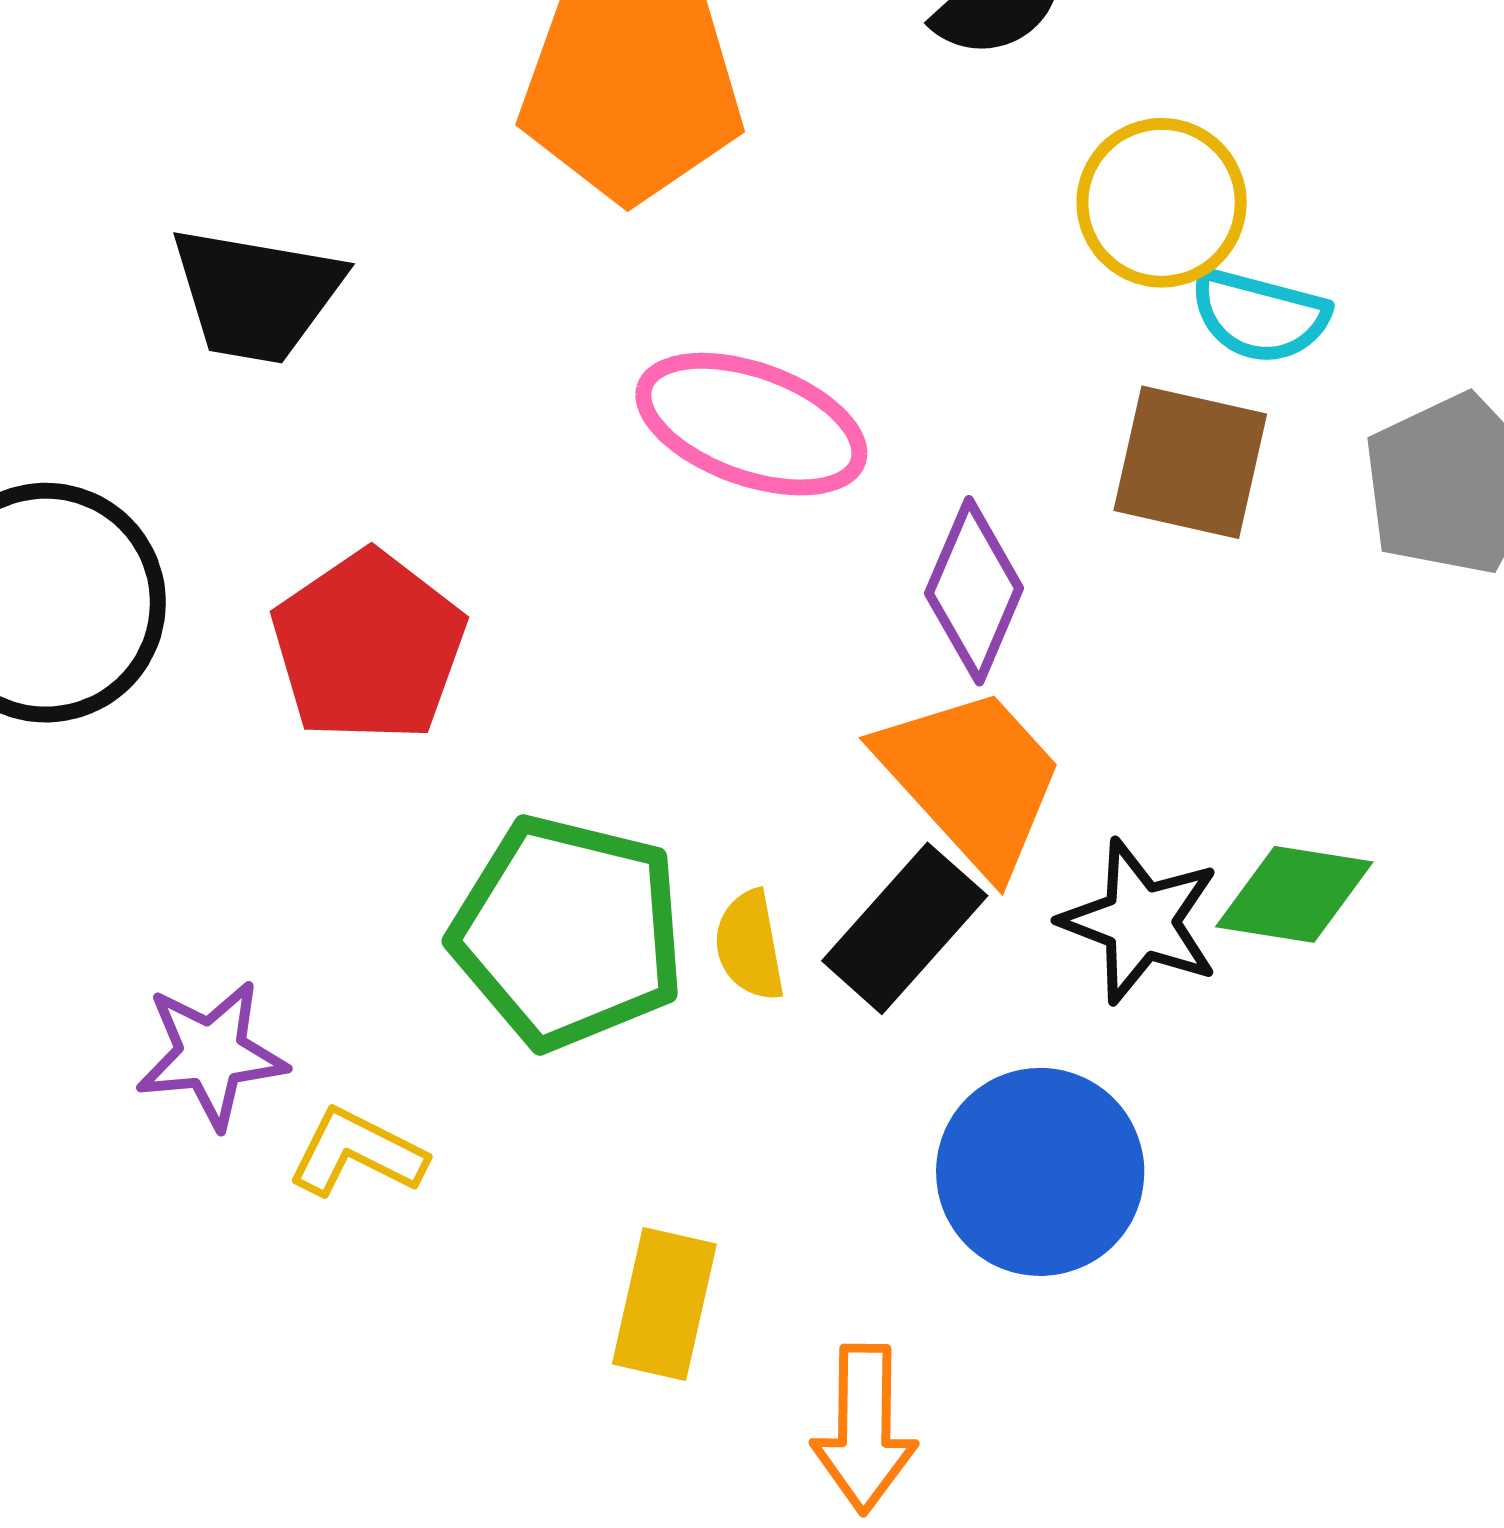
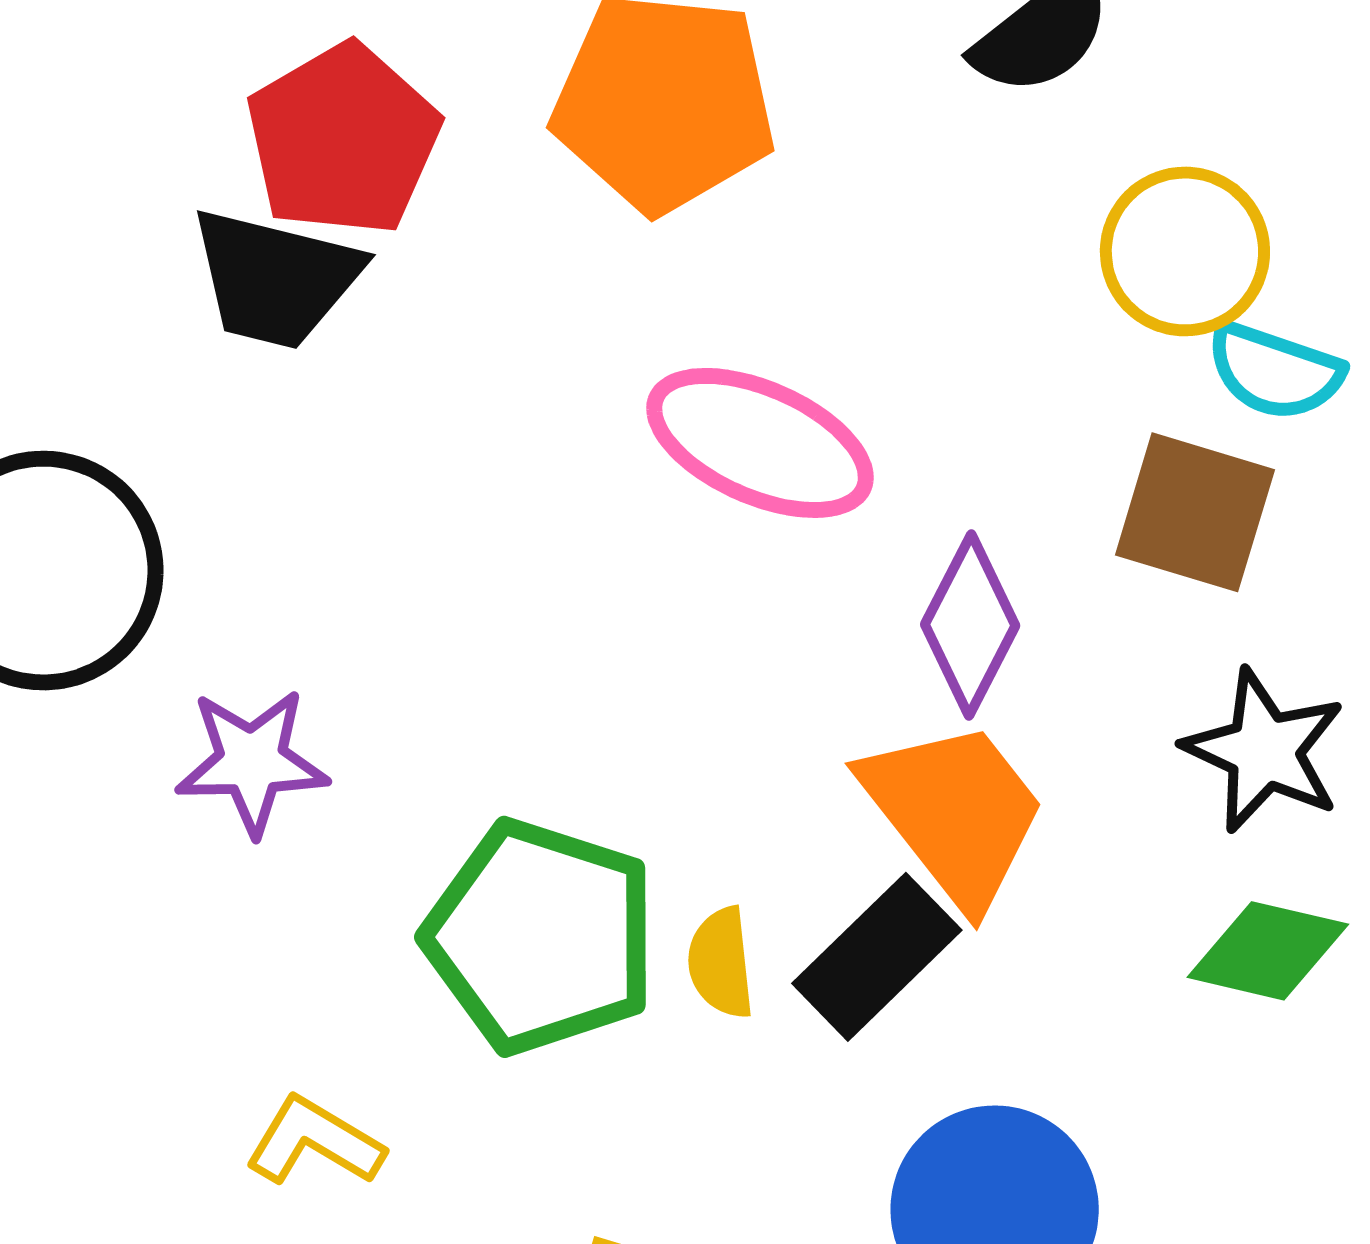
red pentagon: (368, 646) -> (343, 140), moved
black star: (1140, 921) -> (1264, 751), moved
purple star: (211, 1054) -> (252, 762), moved

